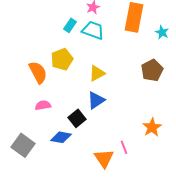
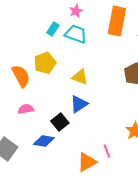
yellow triangle: (97, 73) -> (80, 77), turned 48
orange triangle: (104, 158) -> (87, 162), turned 35

